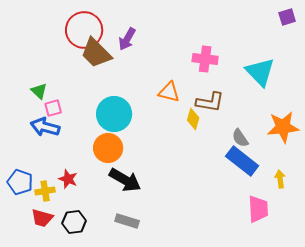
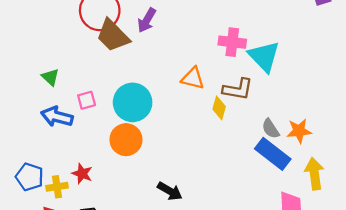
cyan triangle: (260, 72) -> (264, 56), moved
pink square: (53, 108) -> (87, 100), moved
orange star: (283, 127) -> (299, 131), moved, size x0.7
yellow arrow: (280, 179) -> (314, 174), size x1.6
black arrow: (125, 180) -> (170, 191), moved, size x0.7

